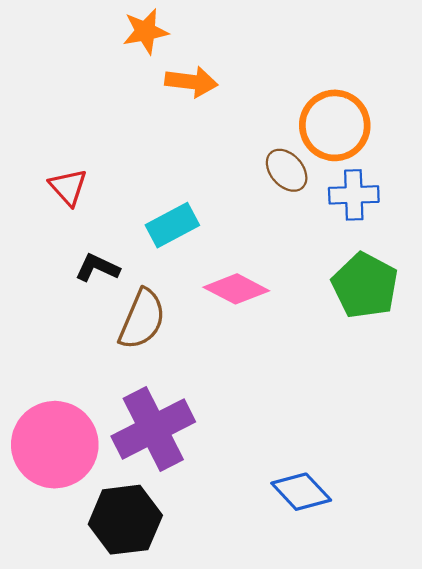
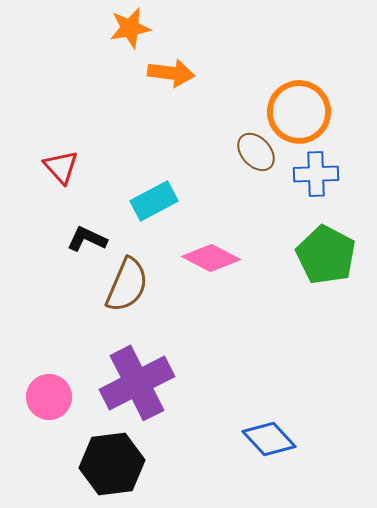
pink circle: (55, 445) -> (49, 397), size x0.6

